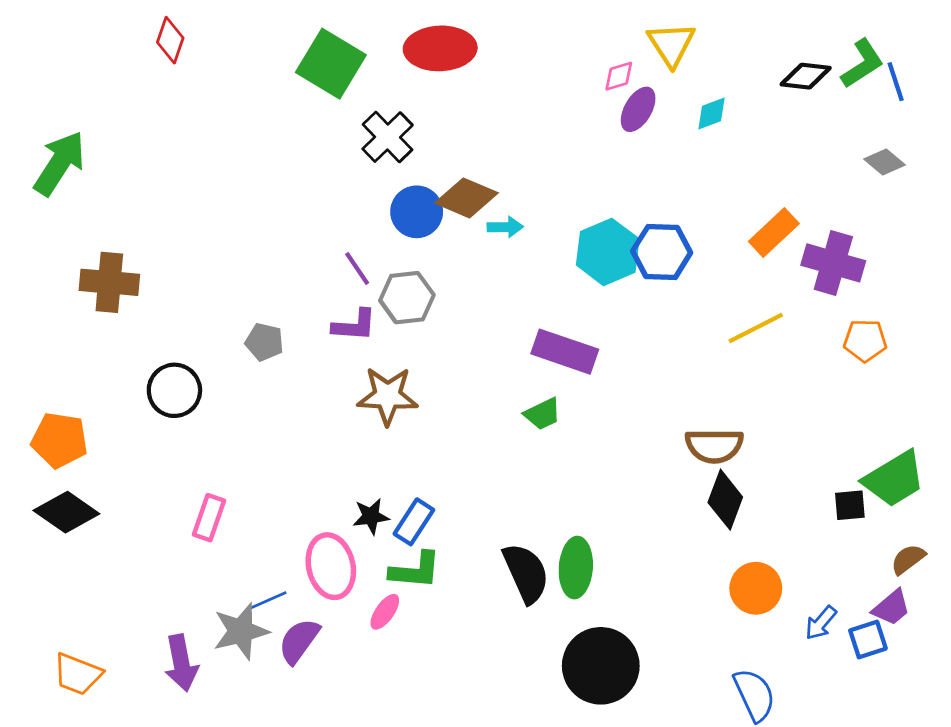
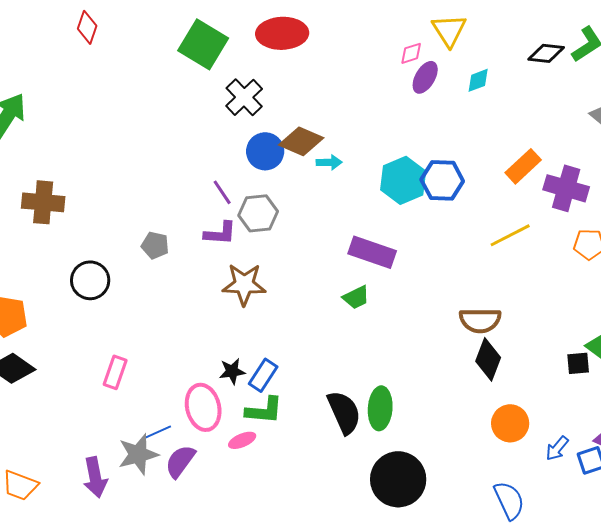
pink ellipse: (385, 612) -> (242, 440), turned 32

